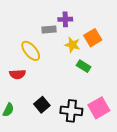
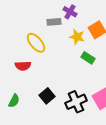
purple cross: (65, 19) -> (70, 12), turned 32
black cross: (71, 111) -> (76, 102), turned -30

